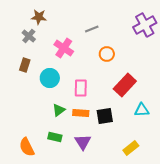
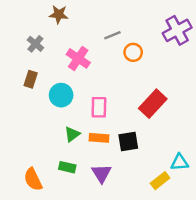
brown star: (39, 17) -> (59, 14), moved
orange circle: (107, 54) -> (133, 52), moved
cyan triangle: (142, 110) -> (180, 162), moved

